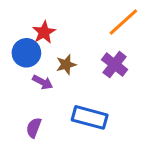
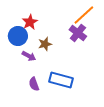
purple cross: (115, 65) -> (78, 33), moved
purple semicircle: (34, 128) -> (34, 84), moved, turned -40

